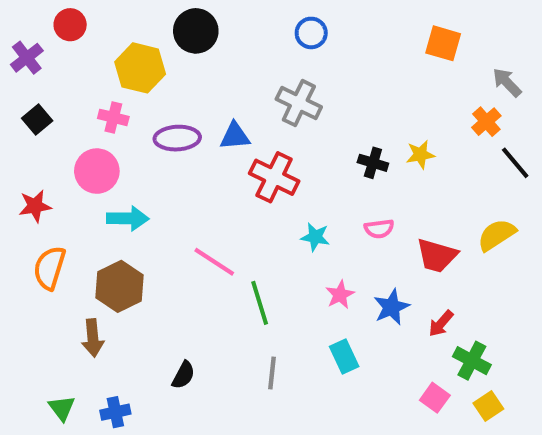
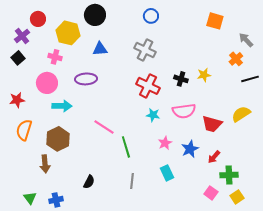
red circle: (70, 25) -> (38, 19), moved
purple cross: (27, 58) -> (22, 36), moved
blue triangle: (235, 136) -> (100, 49), moved
purple ellipse: (177, 138) -> (86, 79), moved
black line: (515, 163) -> (250, 79), turned -66
red cross: (274, 177) -> (148, 86), moved
pink semicircle: (379, 229) -> (184, 111), size x1.6
green cross: (472, 361) -> (229, 175), turned -30

